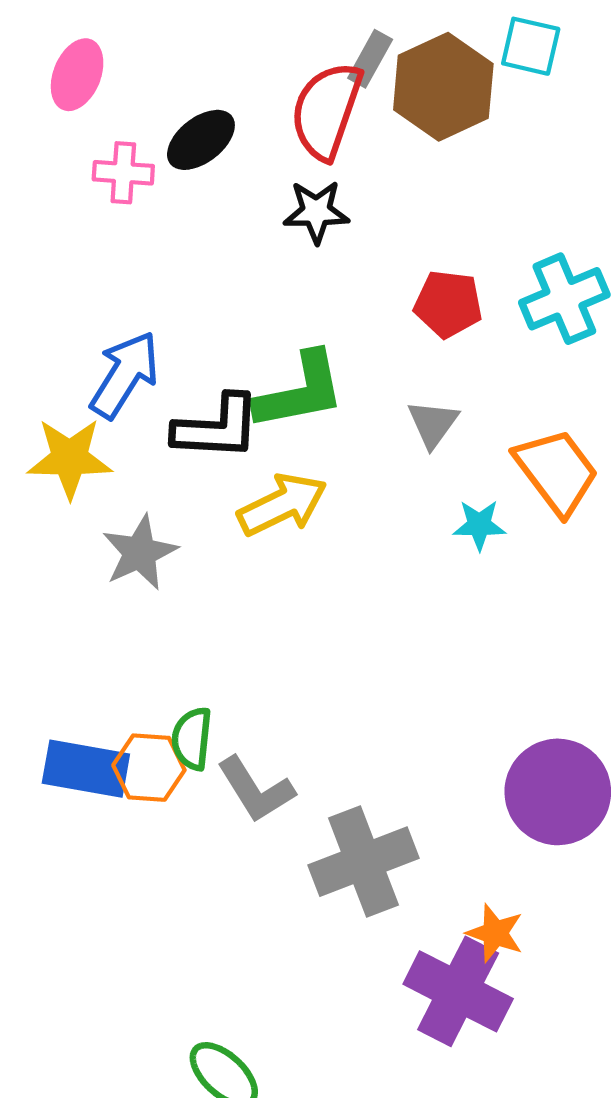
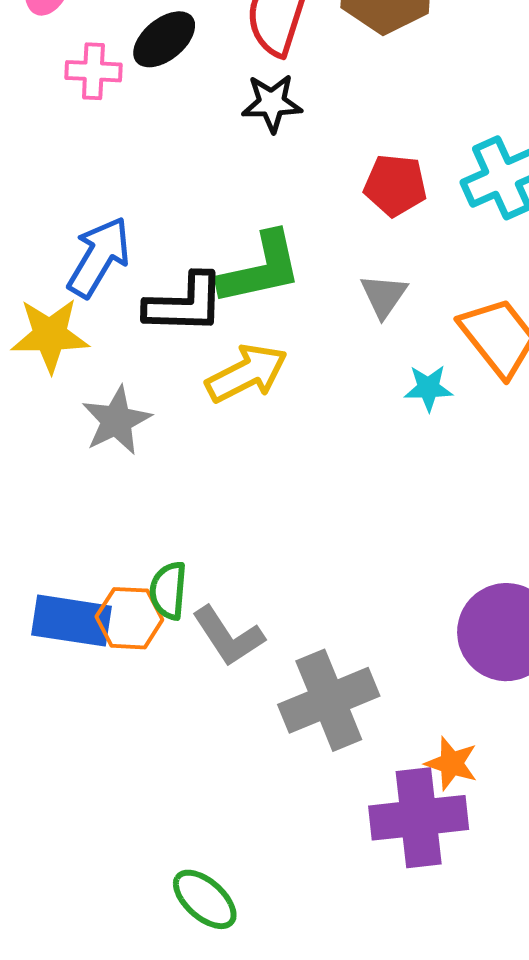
purple cross: (458, 991) -> (419, 818), turned -32

